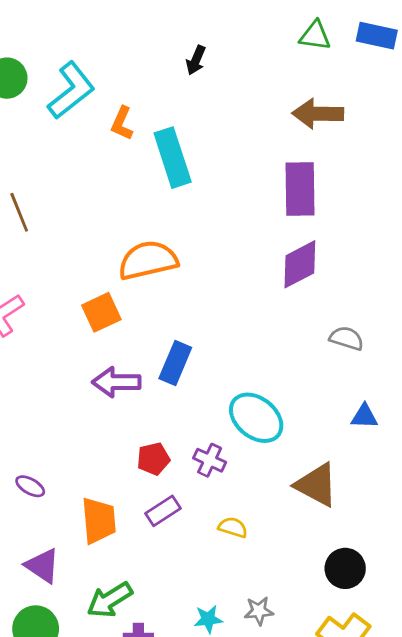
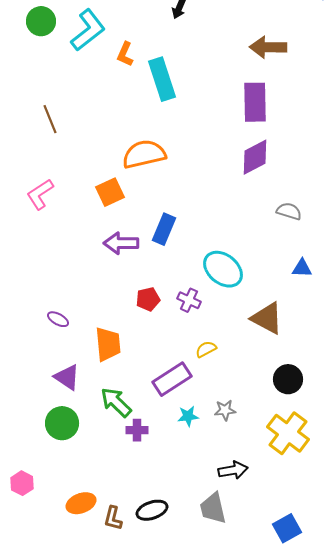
purple rectangle: (163, 511) -> (172, 379), moved, size x1.5
yellow semicircle: (233, 527) -> (206, 349), turned -45
green arrow: (110, 600) -> (116, 402), turned 76

